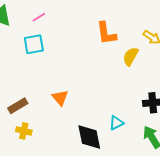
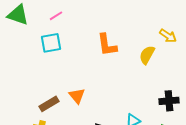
orange L-shape: (106, 33) -> (107, 45), moved
brown rectangle: (18, 106) -> (49, 104), moved

